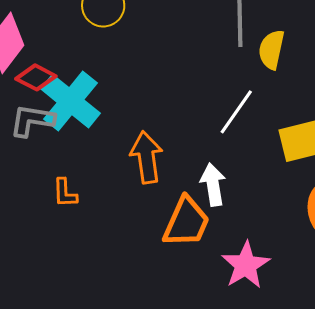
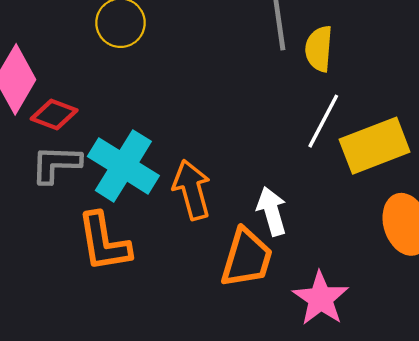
cyan cross: (70, 101) -> (123, 166), moved
white line: (236, 112) -> (323, 121), moved
orange L-shape: (65, 193) -> (104, 242), size x1.8

